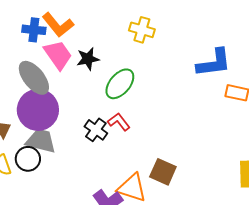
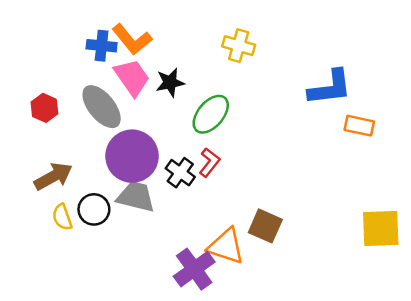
purple circle: (38, 110) -> (132, 156), moved
red L-shape: (119, 122) -> (209, 162), turned 75
gray trapezoid: (41, 141) -> (136, 197), moved

